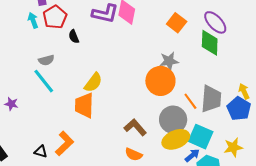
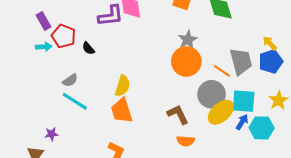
cyan arrow: (33, 20) -> (44, 47), turned 126
blue pentagon: (239, 109) -> (271, 61), turned -30
brown L-shape: (135, 127) -> (178, 114), turned 35

